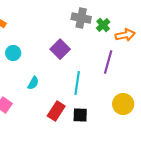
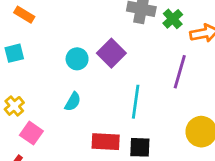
cyan circle: (13, 53) -> (77, 59), moved
red rectangle: (56, 111) -> (106, 142), turned 60

